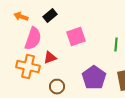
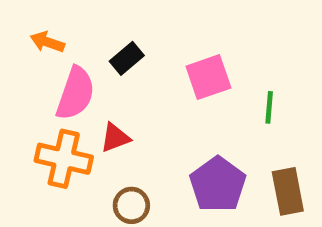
black rectangle: (50, 16) -> (127, 58), moved
pink square: (76, 37) -> (208, 77), moved

